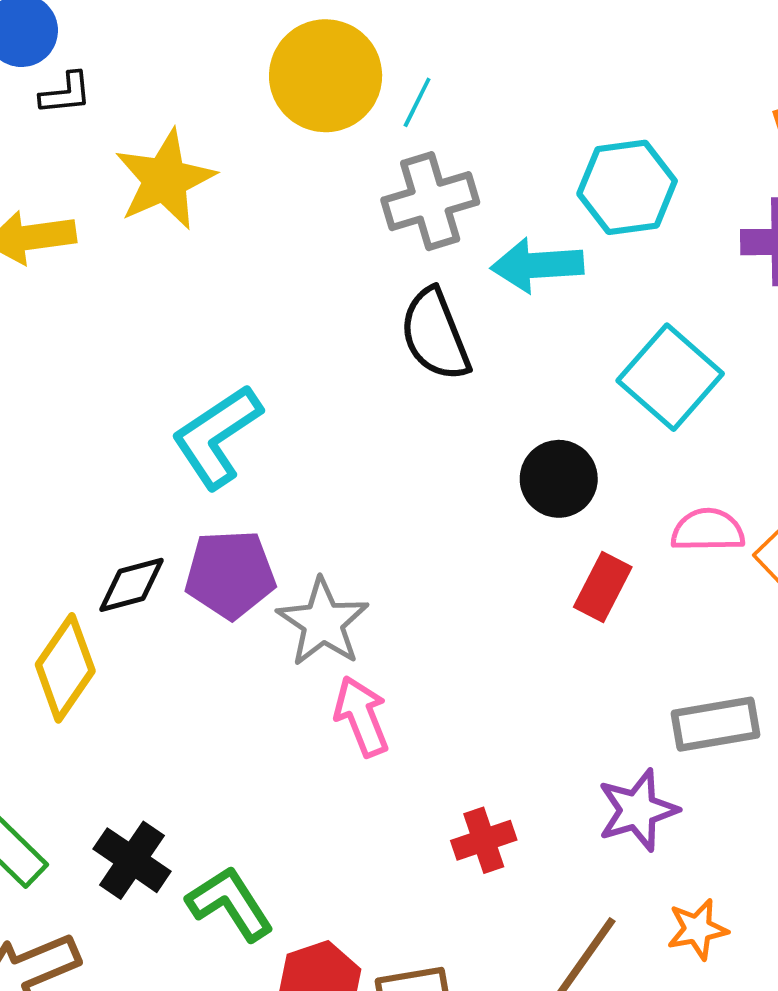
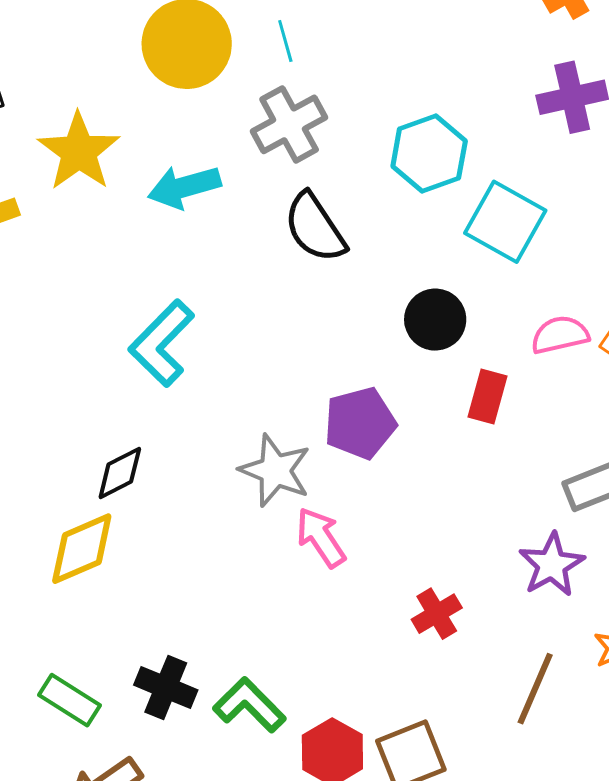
cyan line: (417, 102) -> (285, 41), moved, turned -30
cyan hexagon: (627, 187) -> (429, 154), moved
cyan arrow: (537, 265) -> (184, 187), moved
purple pentagon: (230, 574) -> (360, 423), moved
yellow diamond: (65, 668) -> (82, 549), turned 44

